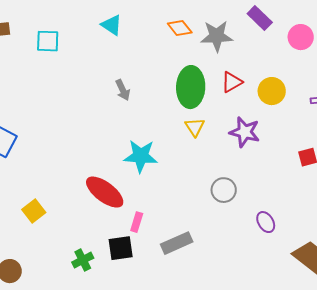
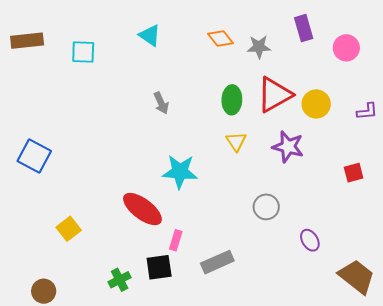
purple rectangle: (260, 18) -> (304, 28), turned 30
gray star: (217, 36) -> (259, 47), size x0.7
red triangle: (232, 82) -> (275, 95), size x1.6
green ellipse: (191, 87) -> (232, 100), size x0.7

